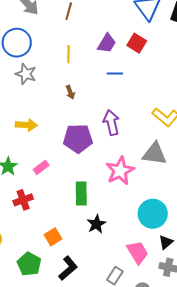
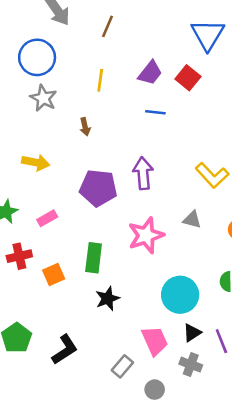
brown arrow: (70, 92) -> (85, 127), moved
gray triangle: (154, 154) -> (192, 220), size x0.6
orange square: (53, 237) -> (54, 274), moved

